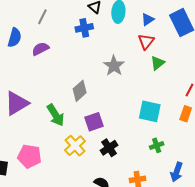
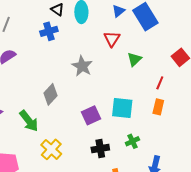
blue triangle: (148, 19) -> (118, 11), moved
green triangle: (158, 63) -> (134, 59), moved
purple square: (94, 122) -> (91, 115), moved
black cross: (109, 148) -> (100, 149), moved, turned 30

